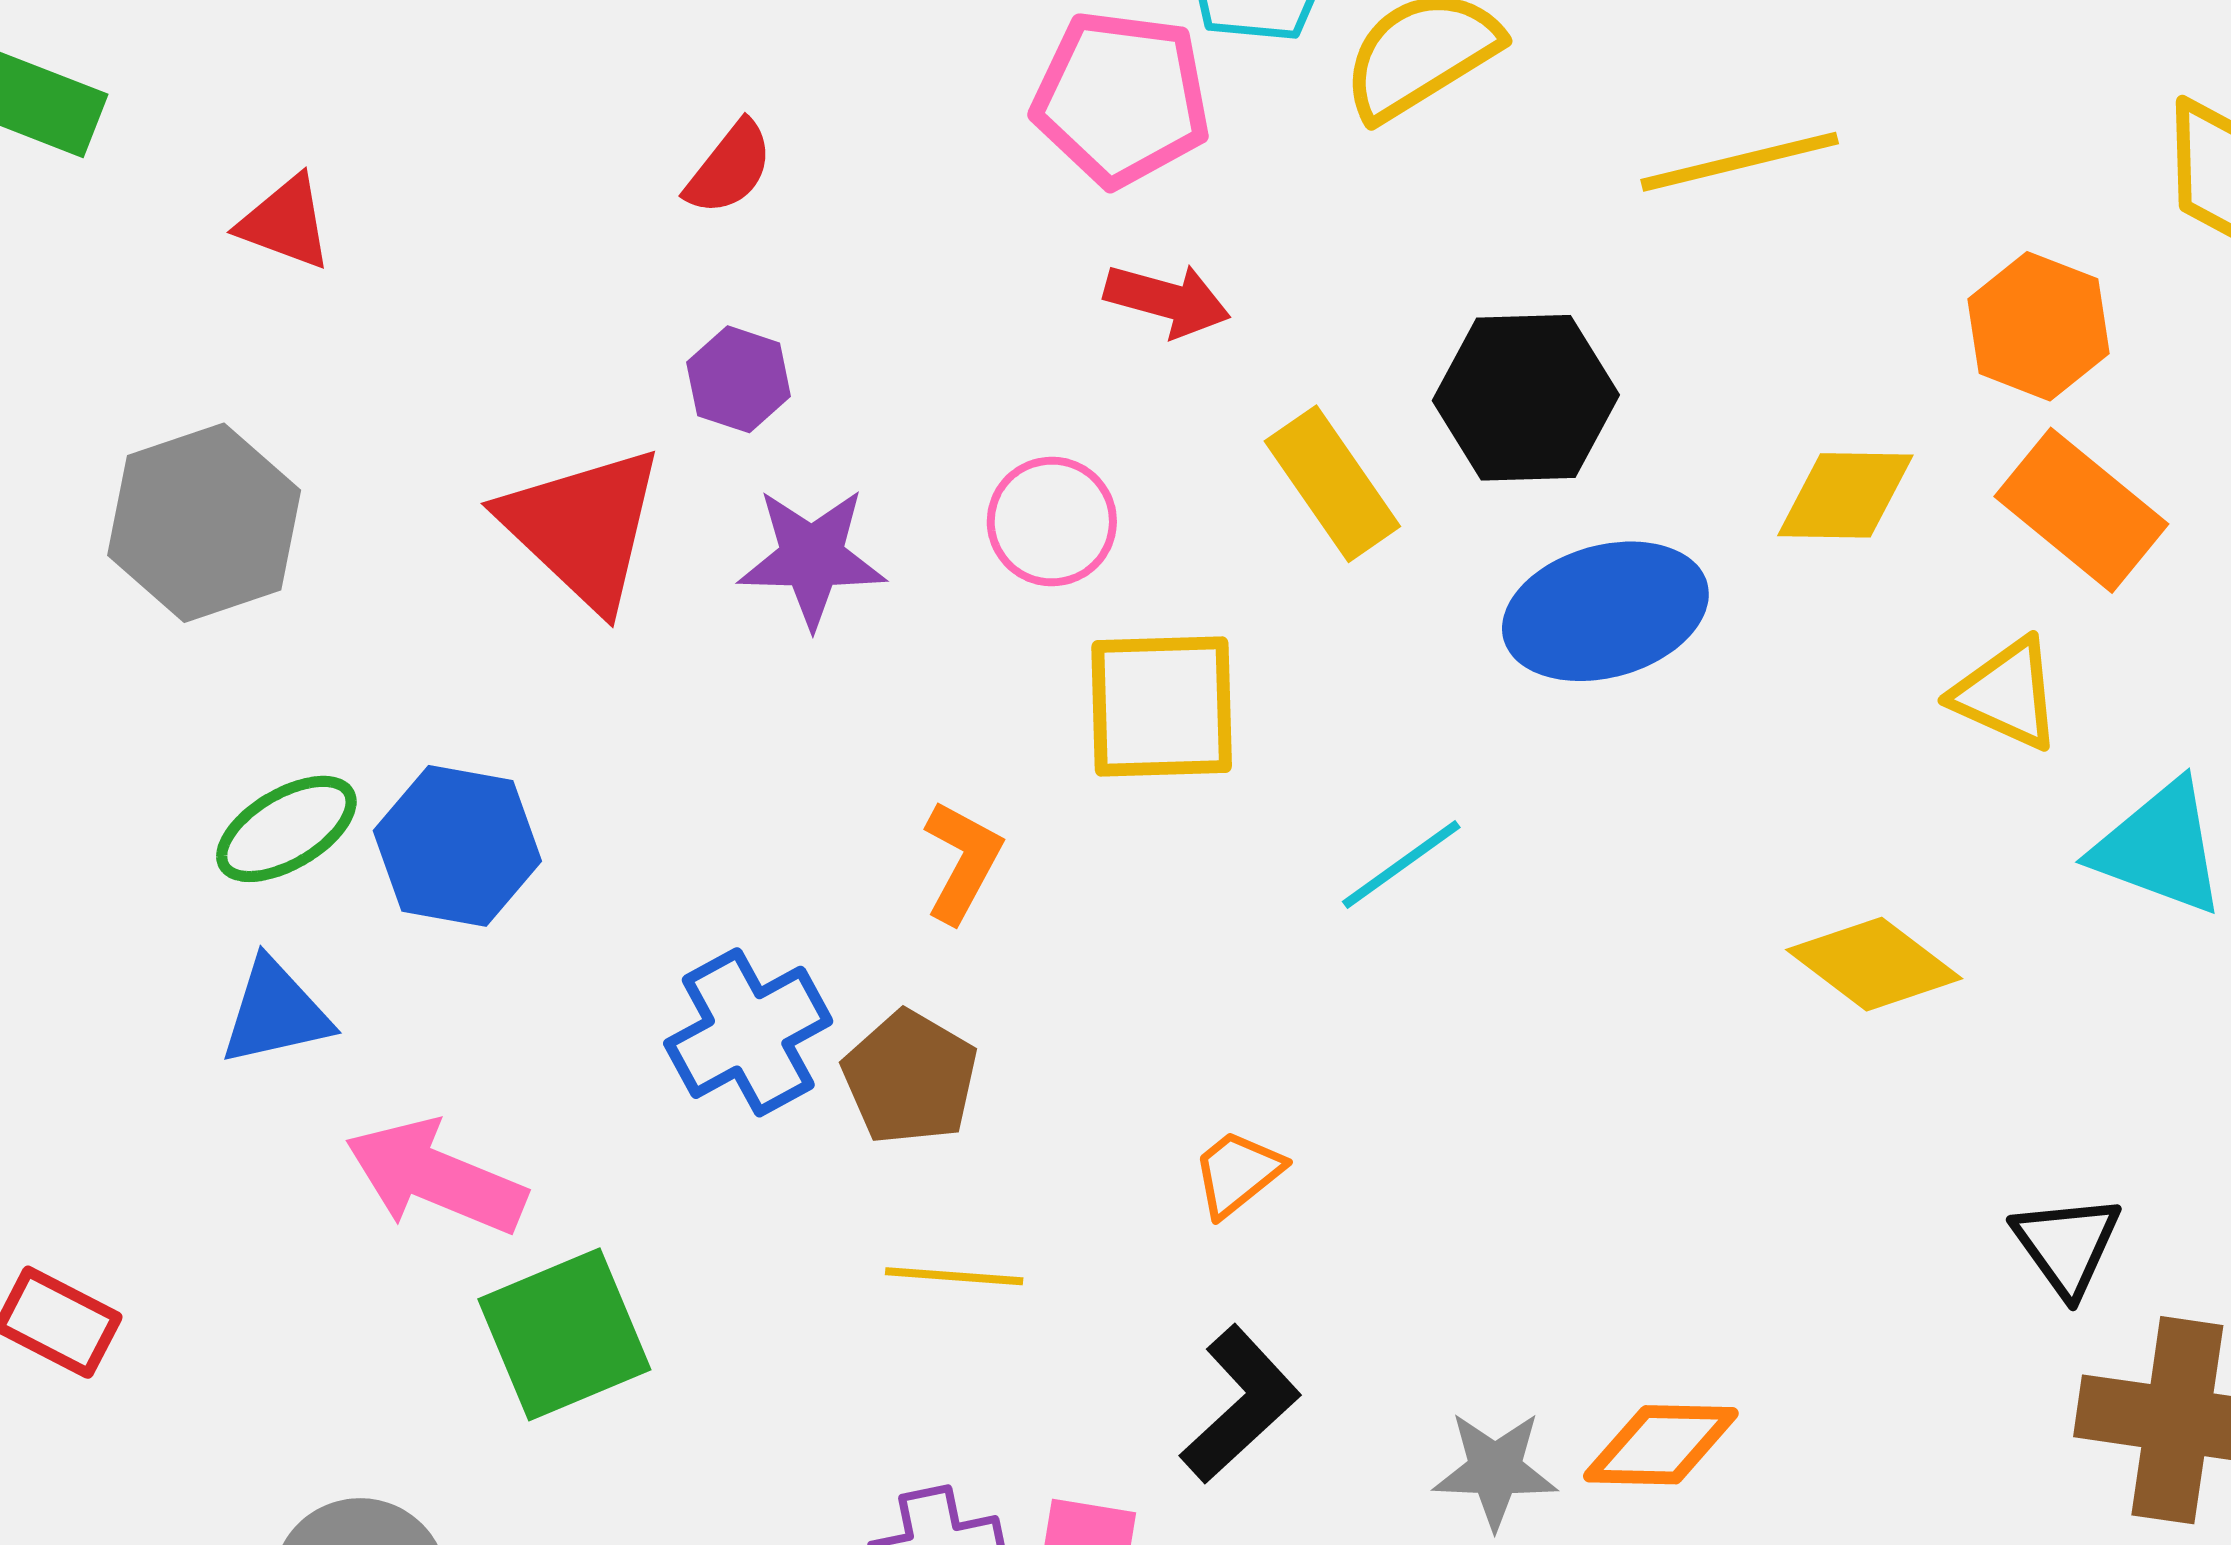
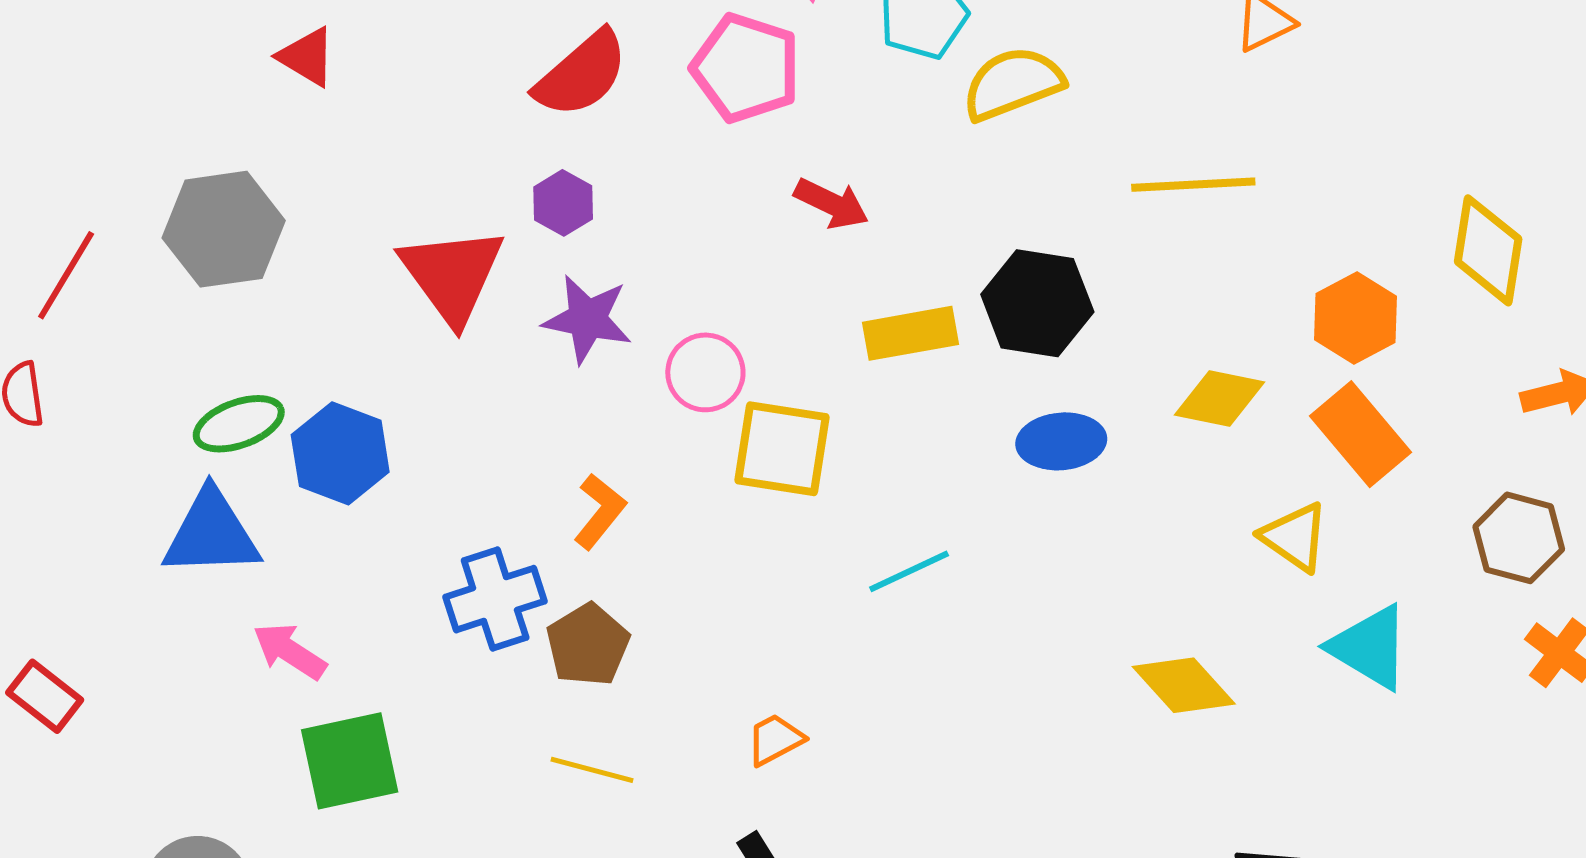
pink pentagon: (1121, 98) -> (746, 68), moved
red semicircle: (729, 168) -> (581, 74), size x1.6
yellow rectangle: (1332, 484) -> (911, 333), turned -76
pink circle: (1052, 521) -> (705, 372), moved
blue ellipse: (1605, 611) -> (1061, 441), size x0.7
orange L-shape: (962, 861) -> (600, 511), moved
blue triangle: (275, 1012) -> (211, 534), size x1.4
pink arrow: (436, 1177) -> (290, 651), size x0.7

